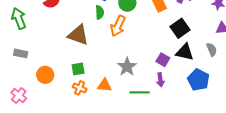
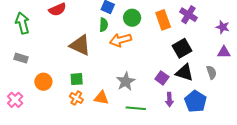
orange arrow: (118, 26) -> (121, 40), turned 45
purple arrow: (160, 80) -> (169, 100), moved

